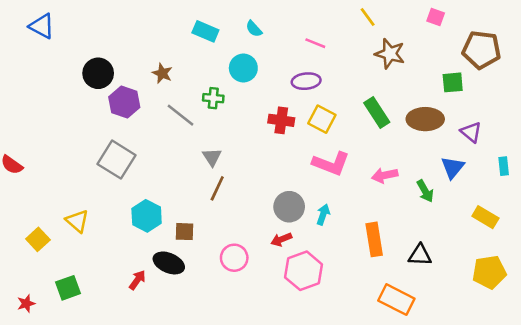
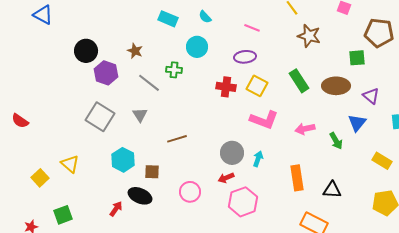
gray triangle: (212, 157) -> (140, 115), moved
brown line: (217, 188) -> (177, 139), turned 48

